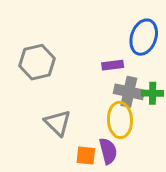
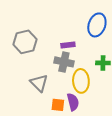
purple rectangle: (113, 65) -> (68, 45), moved
gray cross: (129, 92) -> (64, 62), moved

